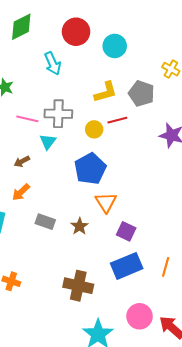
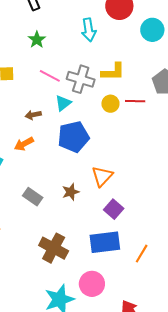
yellow L-shape: (106, 92) -> (113, 72), moved
blue pentagon: (90, 169) -> (73, 137), moved
gray rectangle: (45, 222) -> (33, 197), moved
pink circle: (140, 316) -> (92, 284), moved

